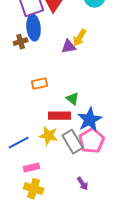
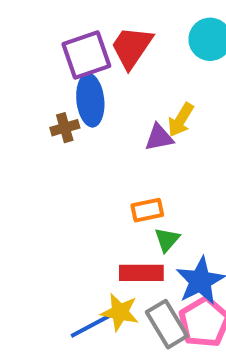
orange rectangle: (40, 84) -> (147, 210), moved
green triangle: (73, 99) -> (167, 240), turned 32
blue line: (19, 143) -> (90, 326), moved

